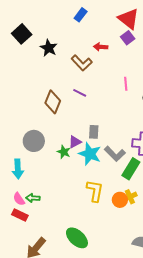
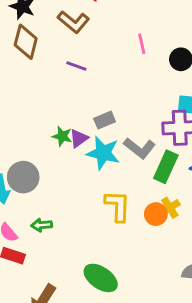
brown diamond: (53, 102) -> (26, 42), moved
gray rectangle: (94, 132) -> (105, 120), turned 72
gray circle: (34, 141) -> (23, 177), moved
green star: (64, 152) -> (62, 136), moved
green arrow: (33, 198) -> (42, 225), moved

